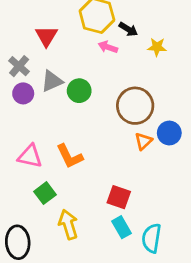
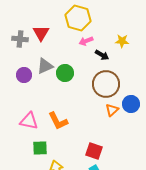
black arrow: (128, 29) -> (102, 55), moved
pink arrow: (108, 47) -> (86, 41), turned -40
gray cross: (19, 66) -> (20, 39), moved, turned -35
green square: (45, 193) -> (40, 148), turned 35

